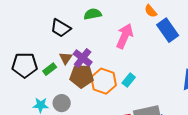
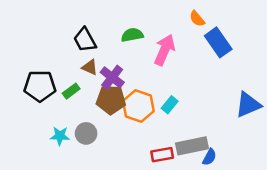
green semicircle: (93, 14) -> (132, 35), moved
black trapezoid: (61, 28) -> (85, 40), turned 30
brown triangle: (66, 58) -> (90, 67), moved, turned -40

